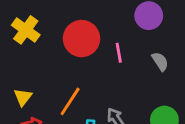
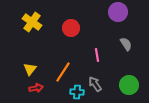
red circle: (82, 39) -> (71, 28), size x0.7
pink line: (119, 53) -> (97, 55), moved

